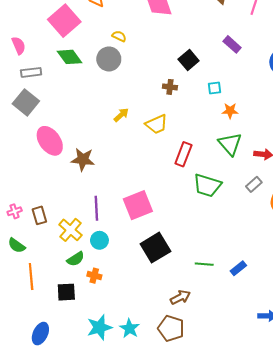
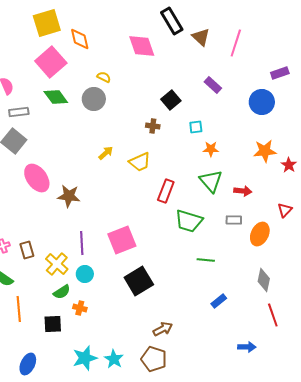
gray rectangle: (254, 184) -> (234, 220), turned 42
green line: (204, 264) -> (206, 260), moved

